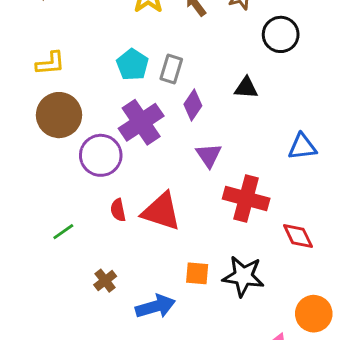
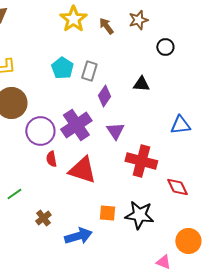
black circle: (281, 34) -> (165, 47), size x0.7
purple cross: (141, 122) -> (76, 125), moved
red semicircle: (118, 210) -> (51, 159), moved
green line: (63, 232) -> (14, 194), moved

